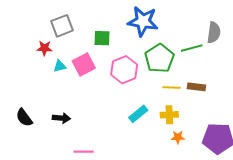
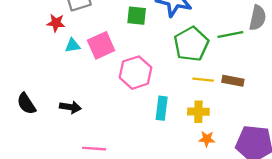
green square: (102, 38) -> (137, 16), moved
pink hexagon: (124, 70) -> (135, 73), moved
cyan rectangle: (138, 114) -> (162, 108), turned -48

